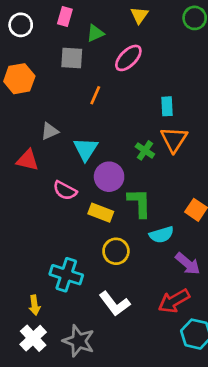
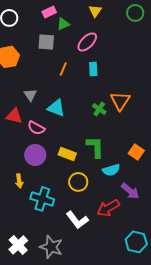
pink rectangle: (65, 17) -> (49, 12), moved, turned 48
cyan rectangle: (167, 106) -> (93, 69), moved
gray triangle: (50, 131) -> (30, 95), turned -40
cyan triangle: (86, 149) -> (56, 108), turned -42
purple circle: (109, 177) -> (35, 155), moved
pink semicircle: (65, 190) -> (36, 128), moved
red arrow: (174, 301) -> (108, 208), moved
yellow arrow: (35, 305) -> (19, 181), moved

